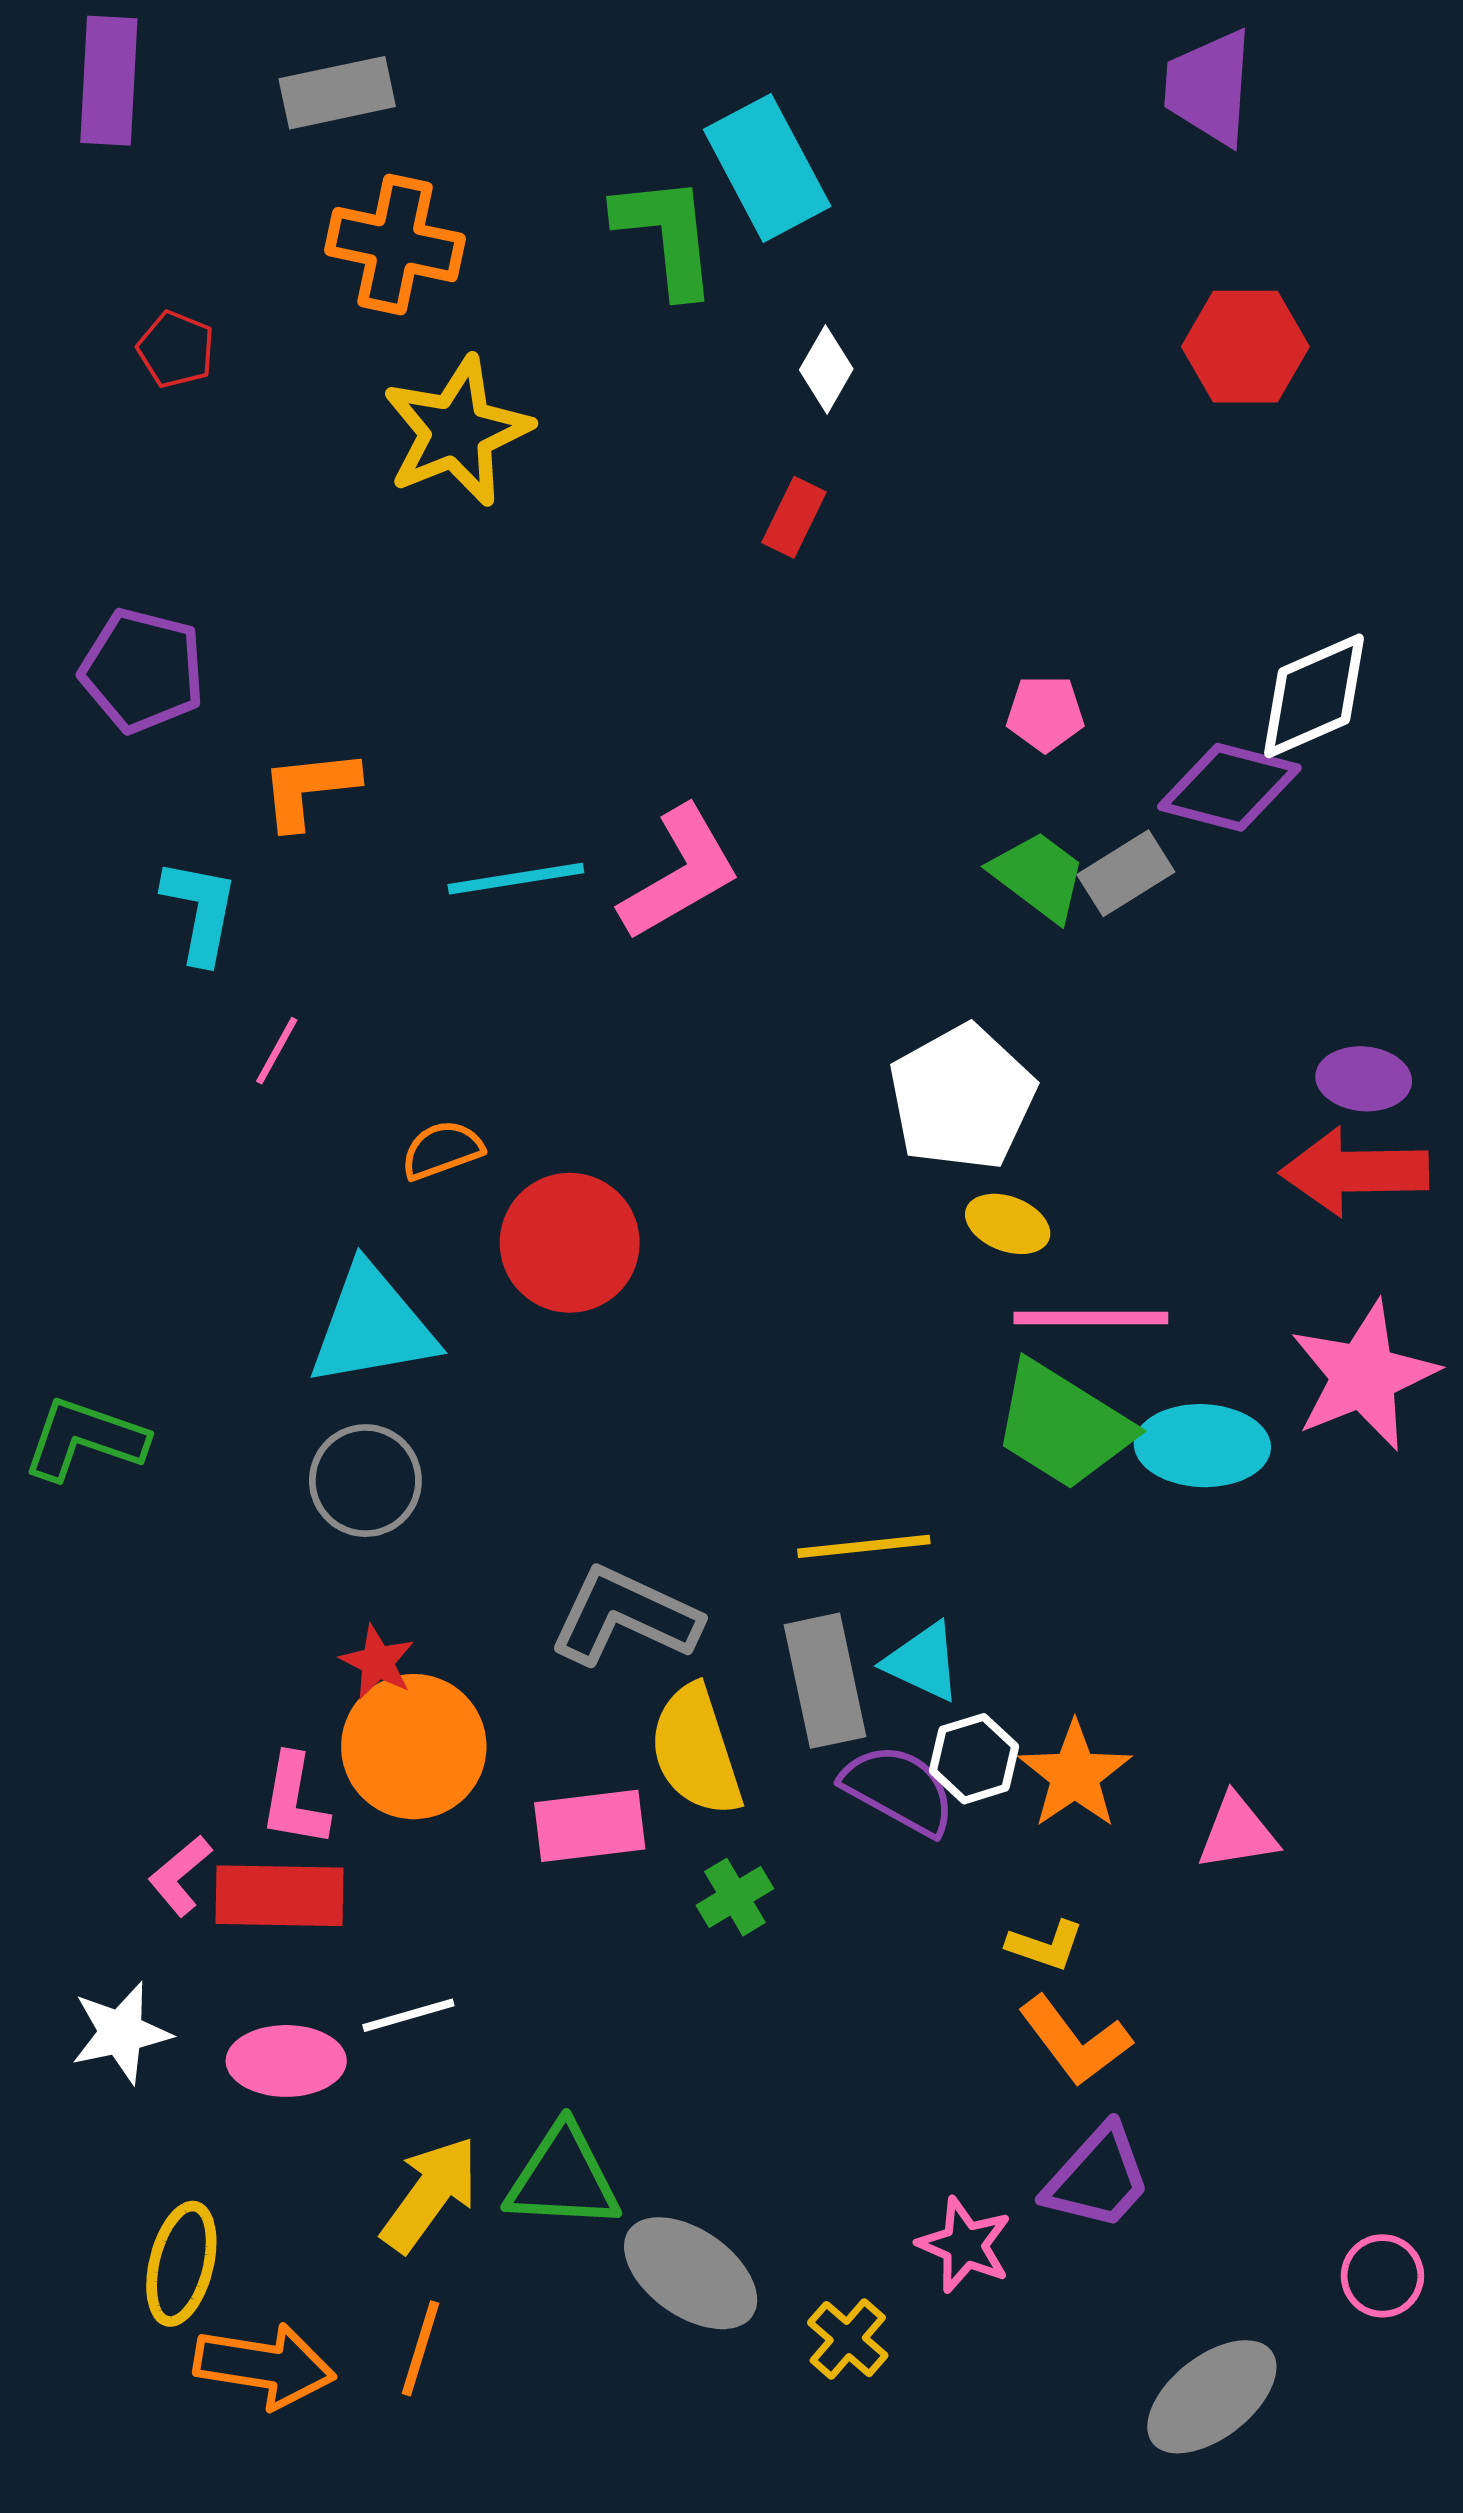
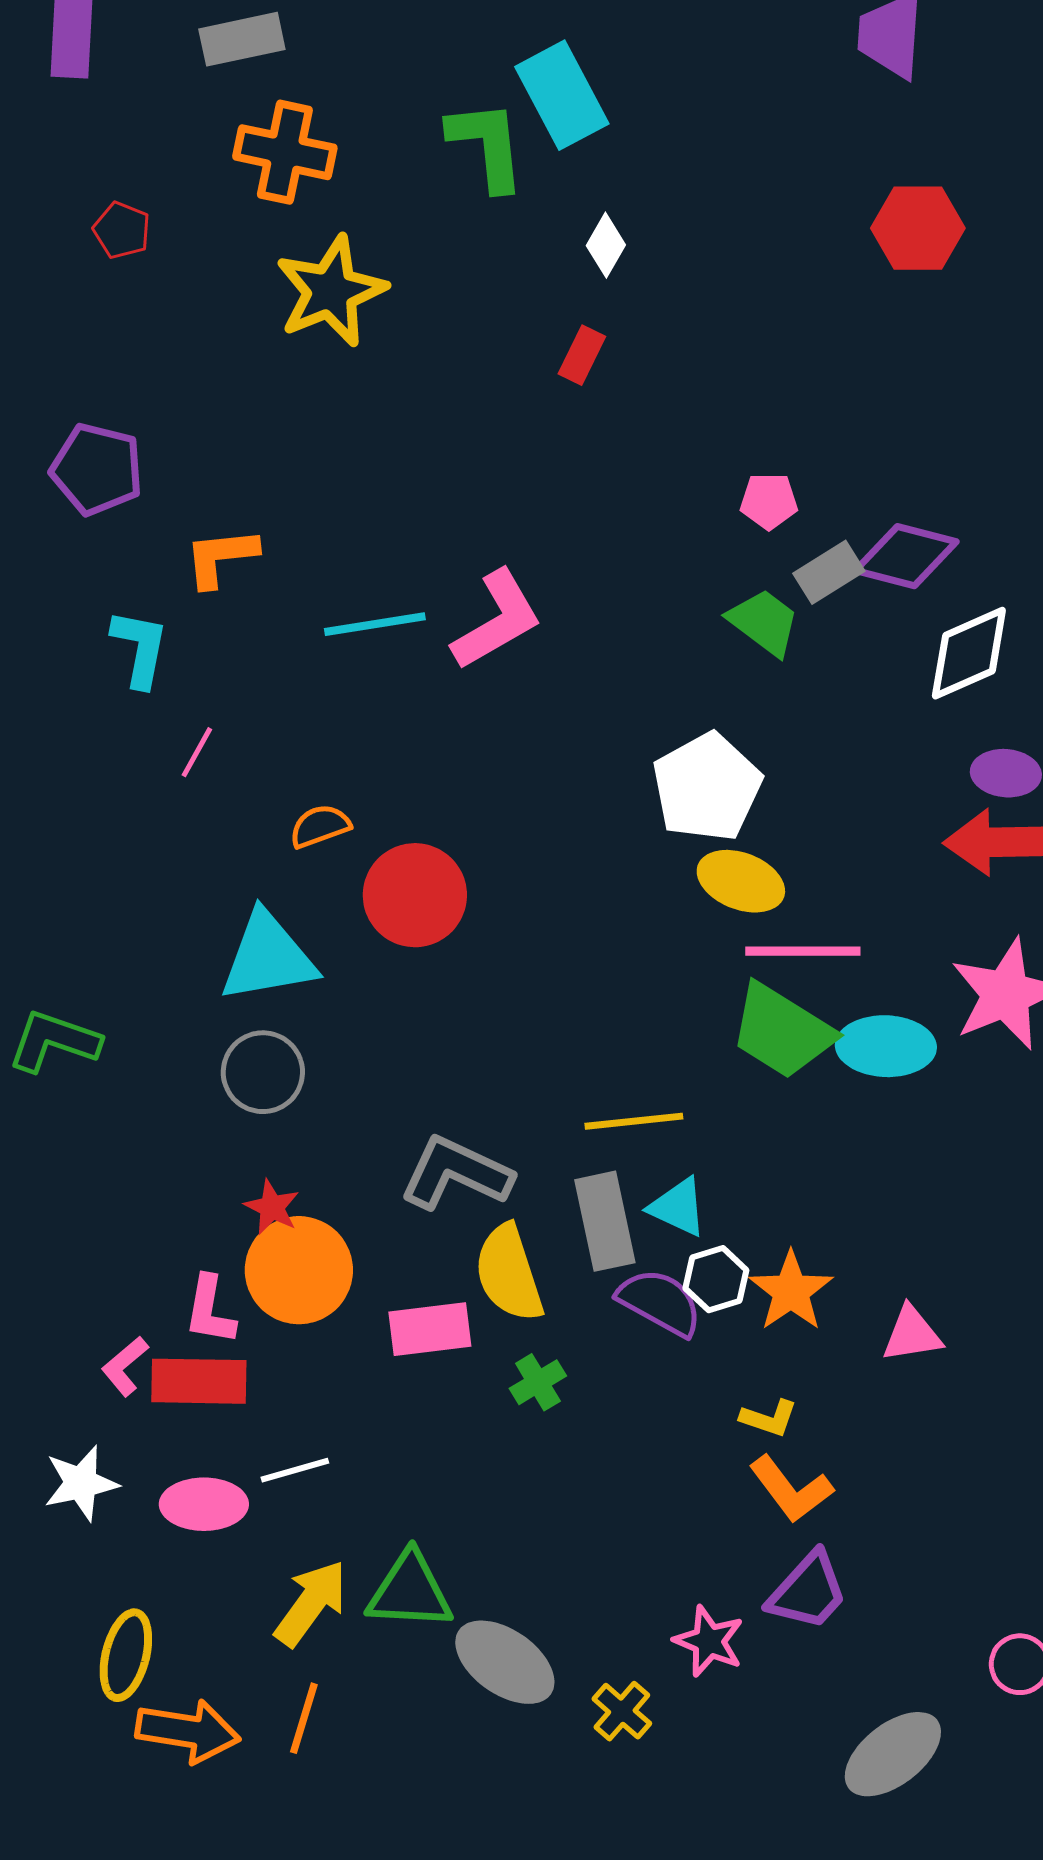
white diamond: (1314, 696) -> (969, 653), moved
gray rectangle: (1126, 873) -> (829, 572), moved
yellow ellipse: (1008, 1224) -> (741, 881), size x1.4

